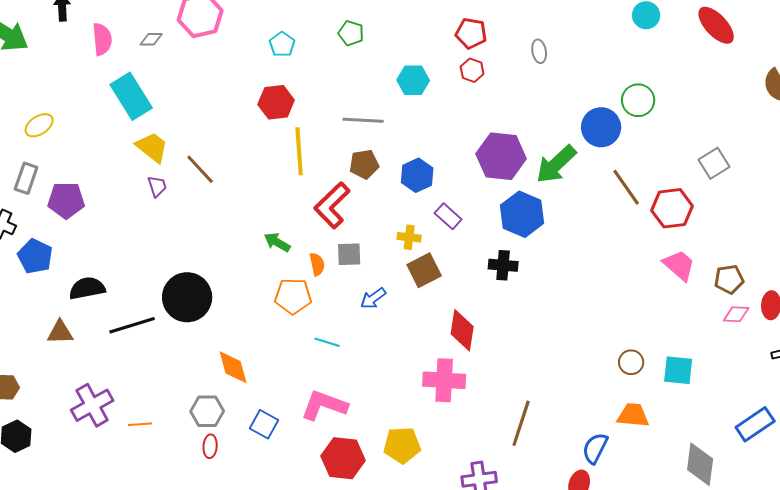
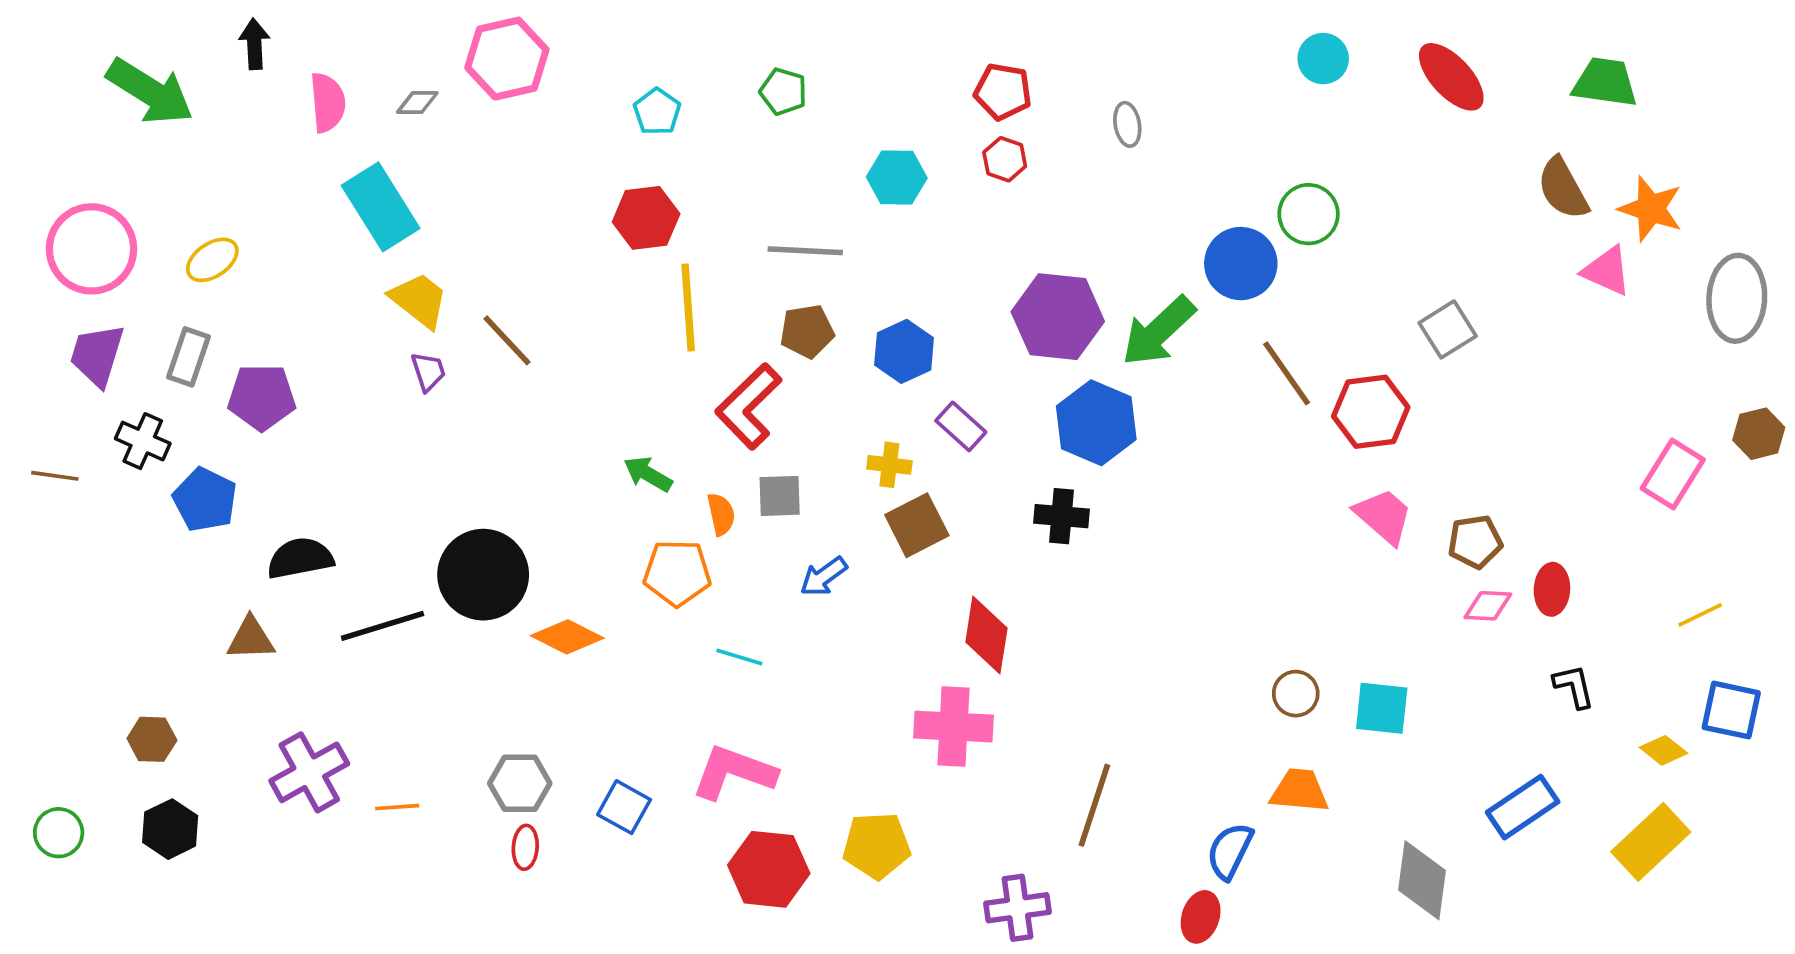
orange diamond: (233, 367) -> (567, 637), moved, turned -48

